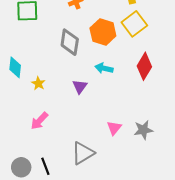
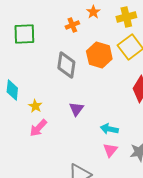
cyan arrow: (104, 68) -> (109, 129), moved
pink arrow: (39, 121) -> (38, 128), moved

